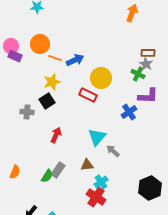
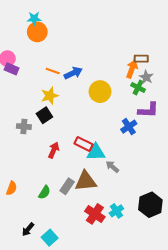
orange arrow: (132, 13) -> (132, 69), moved
orange circle: (40, 44) -> (37, 32), moved
brown rectangle: (148, 53) -> (141, 59), moved
red rectangle: (88, 95) -> (84, 144), moved
cyan triangle: (97, 137) -> (96, 152), turned 48
brown triangle: (87, 165) -> (86, 181), size x1.6
gray rectangle: (58, 170) -> (67, 186), moved
cyan cross: (101, 182) -> (116, 211), moved

